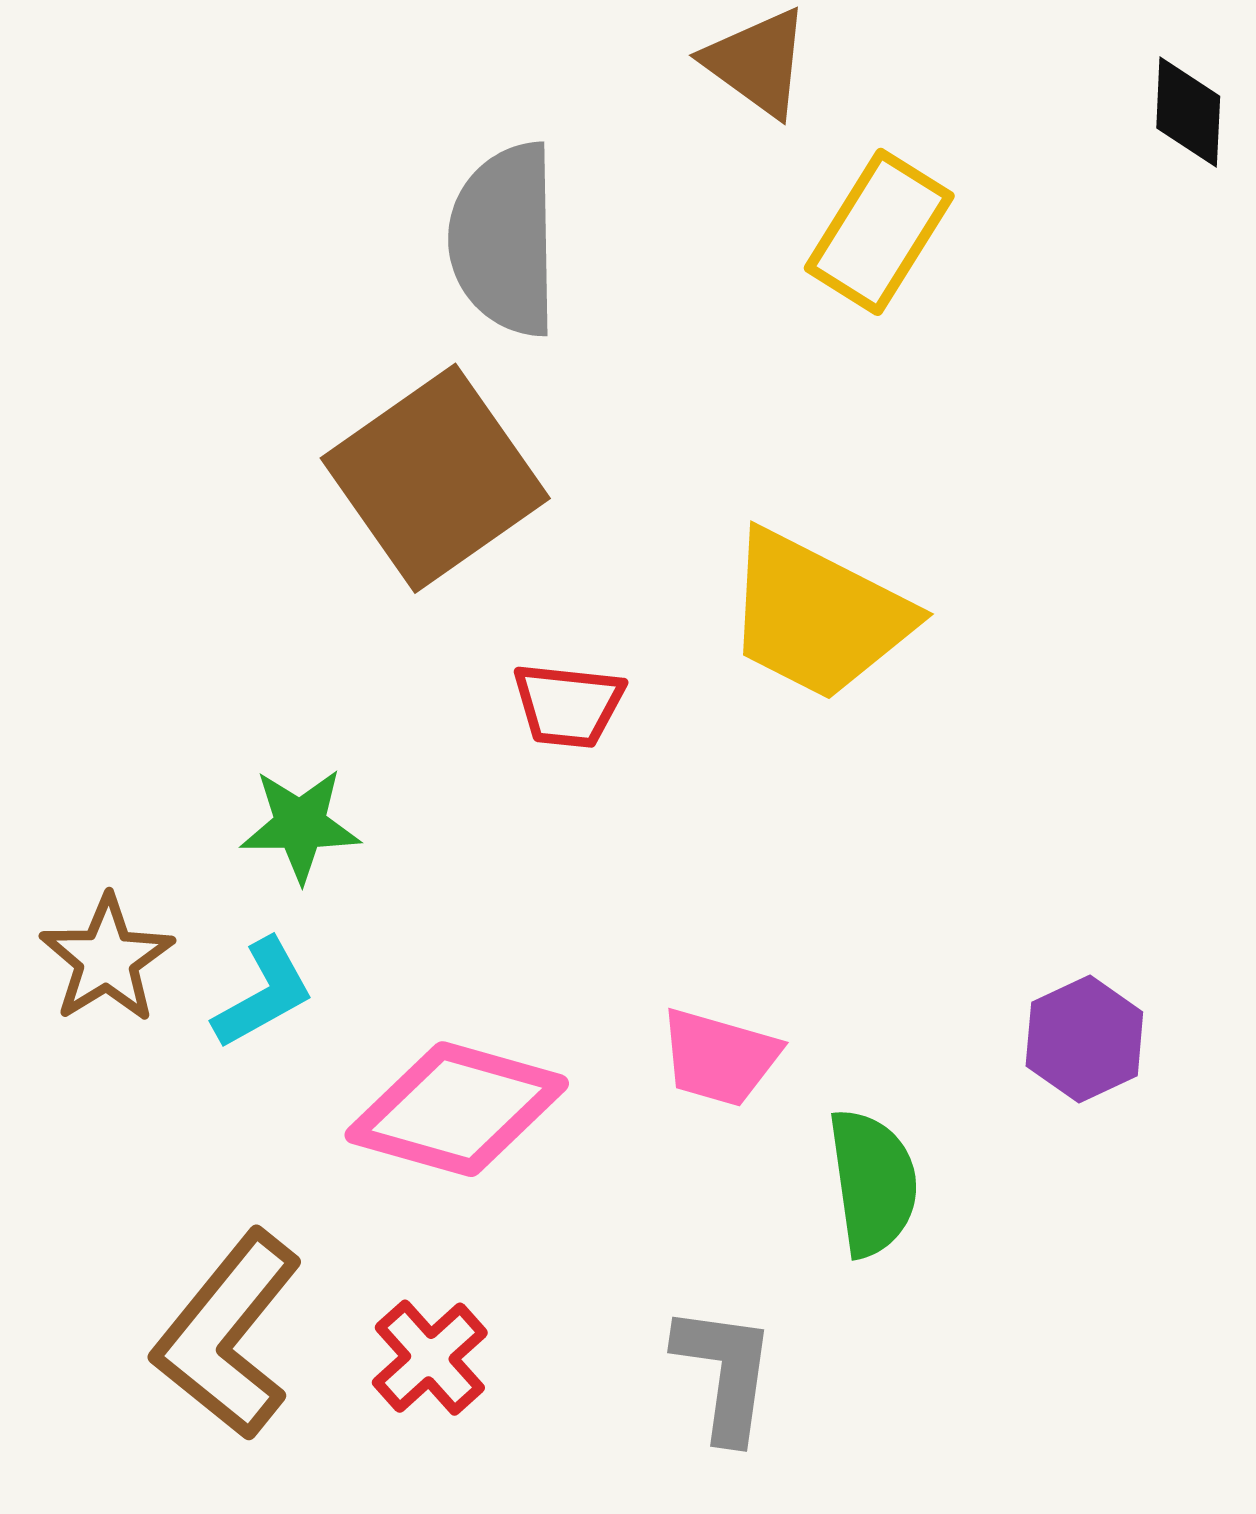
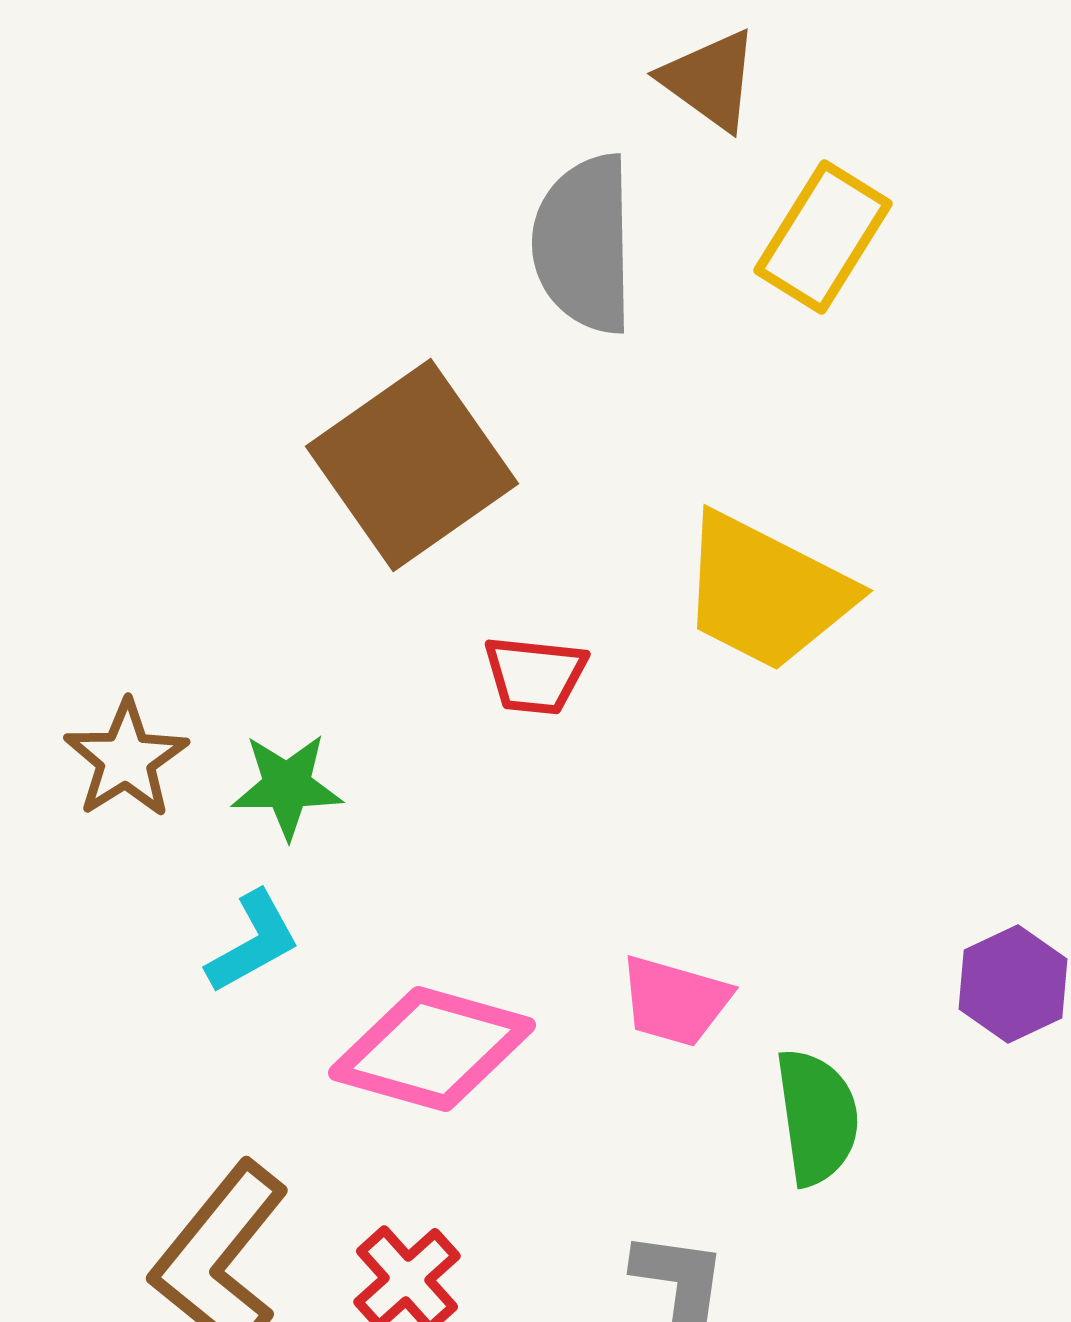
gray semicircle: (504, 240) -> (584, 244), moved
brown star: (107, 959) -> (126, 759), moved

